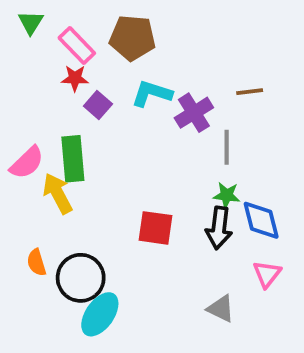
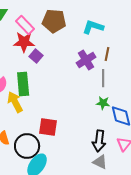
red star: (75, 78) -> (24, 42), size x1.5
brown line: (250, 92) -> (107, 54), moved, turned -72
cyan L-shape: (152, 94) -> (93, 27), moved
red square: (156, 228) -> (48, 127), moved
black arrow: (219, 228) -> (99, 141), moved

